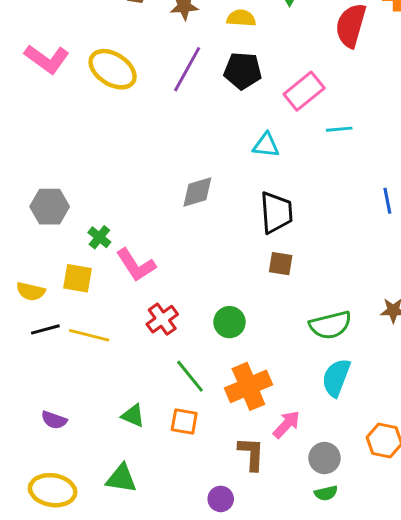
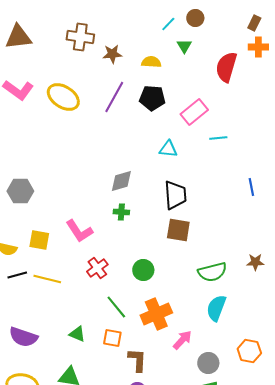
green cross: (99, 237) -> (121, 212), moved, turned -35
brown square: (281, 264) -> (178, 230), size x1.4
purple semicircle: (54, 420) -> (23, 337), size x1.6
brown L-shape: (251, 454) -> (137, 360), moved

